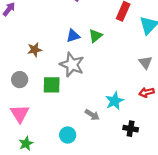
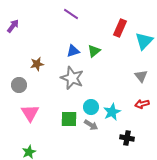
gray circle: (20, 80) -> (19, 85), moved
green square: (52, 85) -> (69, 119), moved
pink triangle: (20, 114) -> (30, 113), moved
cyan circle: (68, 135) -> (91, 107), moved

